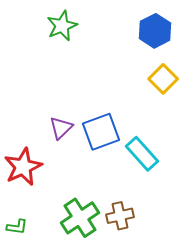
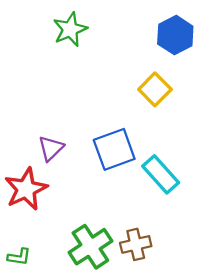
yellow square: (163, 79) -> (155, 89), moved
purple triangle: (61, 128) -> (51, 148), moved

